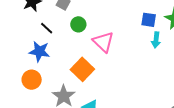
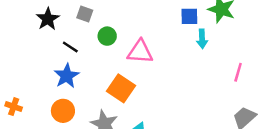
pink triangle: (103, 42) -> (140, 52), turned -30
blue star: (39, 51) -> (67, 76), turned -30

